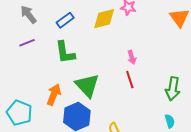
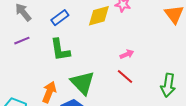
pink arrow: (132, 57) -> (127, 54), turned -96
red line: (130, 80) -> (125, 76), turned -30

